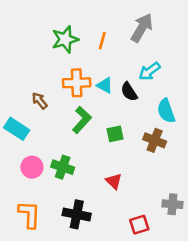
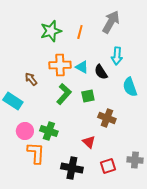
cyan arrow: (149, 71) -> (117, 56), turned -48
green square: (115, 134) -> (88, 96), moved
brown cross: (155, 140) -> (107, 118), moved
orange L-shape: (29, 214) -> (36, 153), moved
black cross: (77, 214) -> (72, 168), moved
red square: (139, 225) -> (108, 166), moved

